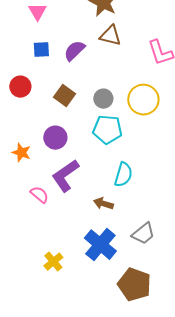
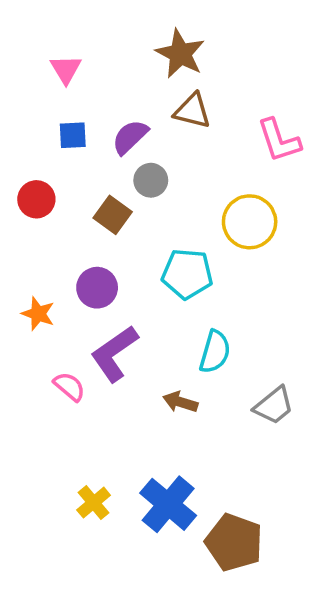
gray circle: (103, 99) -> (151, 180), moved
gray trapezoid: (143, 234) -> (274, 406), moved
blue cross: (100, 245) -> (168, 504), moved

